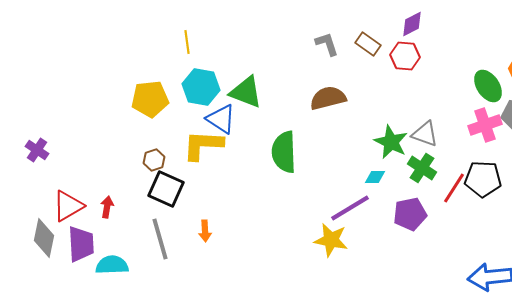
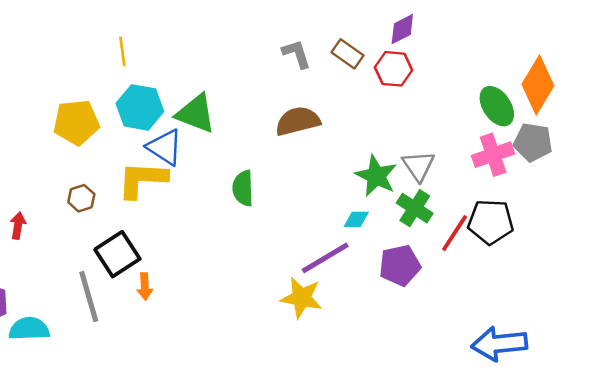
gray triangle: (425, 134) -> (418, 166), turned 36
green semicircle: (284, 152) -> (243, 188), size x0.7
black square: (166, 189) -> (117, 254), moved, turned 33
red arrow: (107, 207) -> (18, 226), moved

